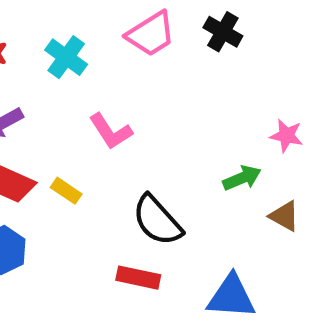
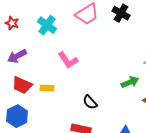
yellow rectangle: (66, 191) -> (47, 88), turned -32
black semicircle: (157, 220) -> (90, 102), size x0.6

